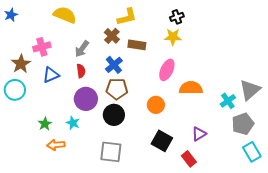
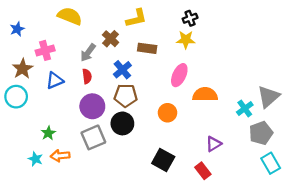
blue star: (11, 15) -> (17, 29), moved
brown cross: (112, 36) -> (111, 39), moved
cyan star: (73, 123) -> (35, 159), moved
black square: (162, 141) -> (163, 160), moved
gray square: (111, 152) -> (93, 137), moved, turned -30

